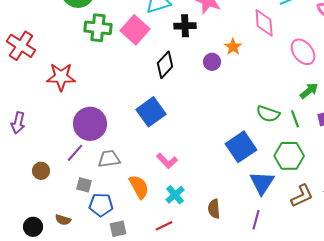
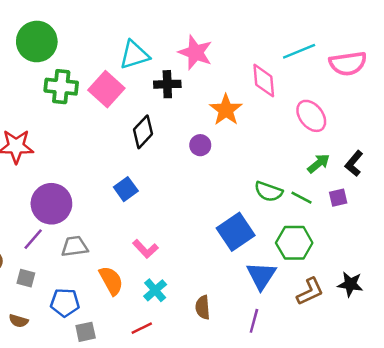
orange star: (233, 47) -> (226, 110), size x1.5
purple circle: (212, 62) -> (200, 145), moved
blue square: (151, 112) -> (126, 189), size x0.7
green line: (295, 119) -> (302, 198), turned -42
gray square: (84, 185) -> (26, 278), moved

